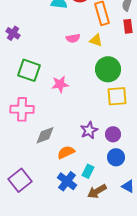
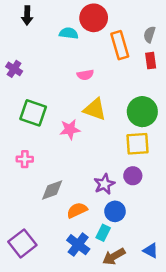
yellow triangle: (96, 40) -> (95, 109), moved, size x1.5
green circle: (108, 69) -> (142, 112), moved
pink cross: (22, 109) -> (25, 159), size x0.6
purple circle: (113, 134) -> (133, 176), moved
blue circle: (116, 157) -> (115, 211), moved

